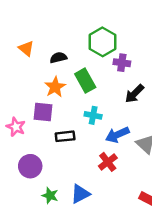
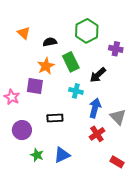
purple cross: (122, 63) -> (116, 49), moved
black arrow: (134, 94) -> (98, 75), moved
blue arrow: (117, 135) -> (95, 108), turned 126
black rectangle: (65, 136) -> (55, 118), moved
red cross: (108, 162) -> (97, 134), moved

